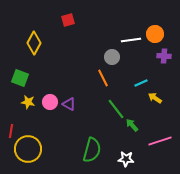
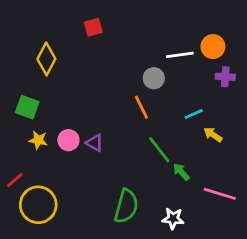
red line: (11, 131) -> (15, 180), turned 40
pink line: (160, 141) -> (220, 194), turned 35

